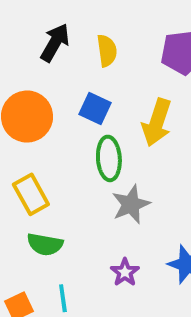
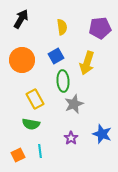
black arrow: (55, 43) -> (21, 19), moved
blue square: (95, 109) -> (56, 56), turned 35
yellow rectangle: (31, 194) -> (35, 99), moved

